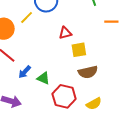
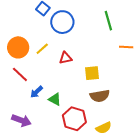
yellow line: (27, 17) -> (42, 49), moved
red triangle: (65, 33) -> (65, 58), moved

